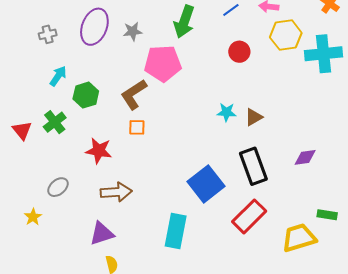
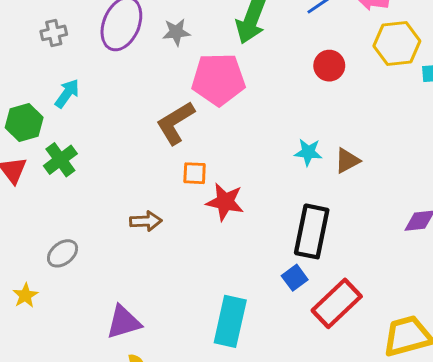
green hexagon: (86, 95) -> (24, 123), moved
orange square: (137, 127) -> (195, 173), moved
red star: (99, 151) -> (225, 202), moved
black rectangle: (253, 166) -> (312, 231), moved, turned 30
blue square: (206, 184) -> (295, 278), moved, size x0.5
brown arrow: (116, 192) -> (146, 221), moved, size x0.7

